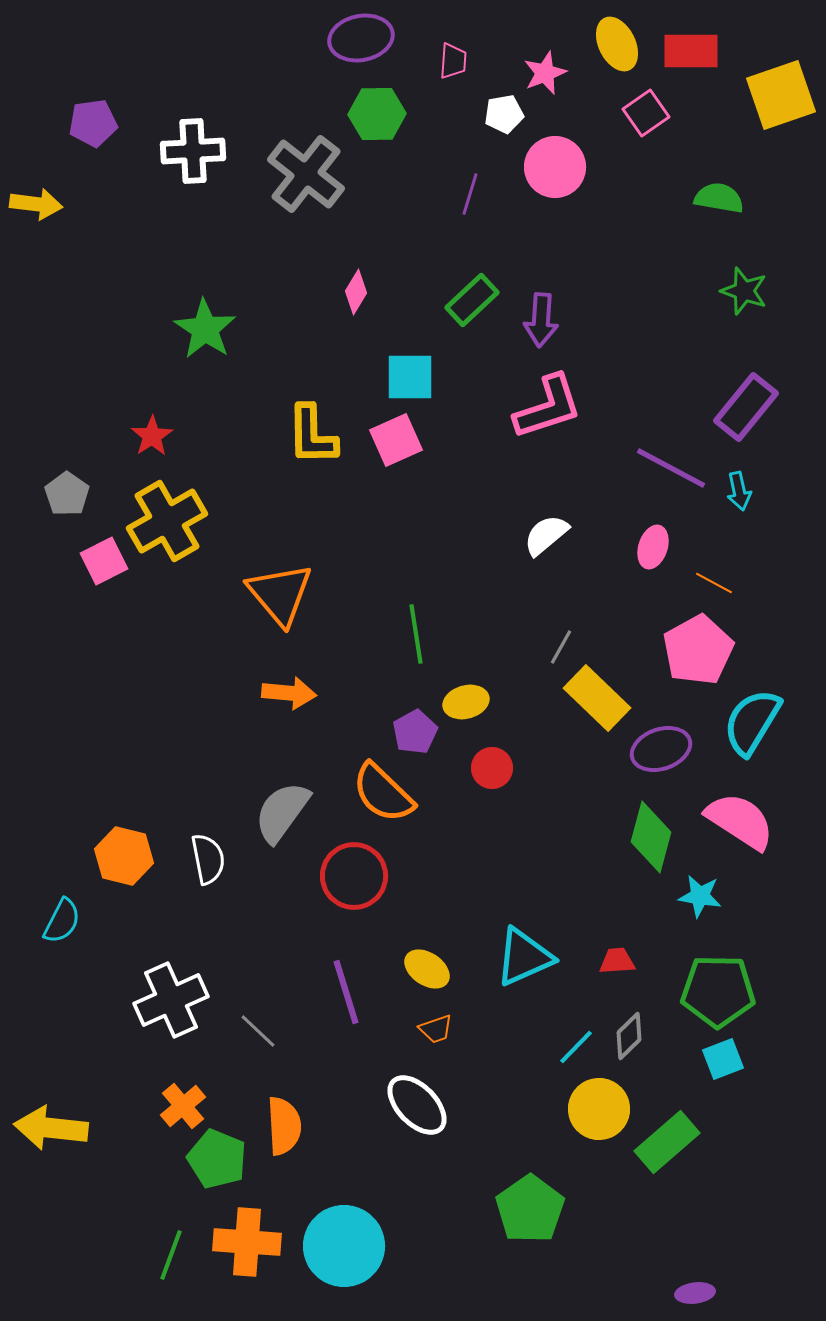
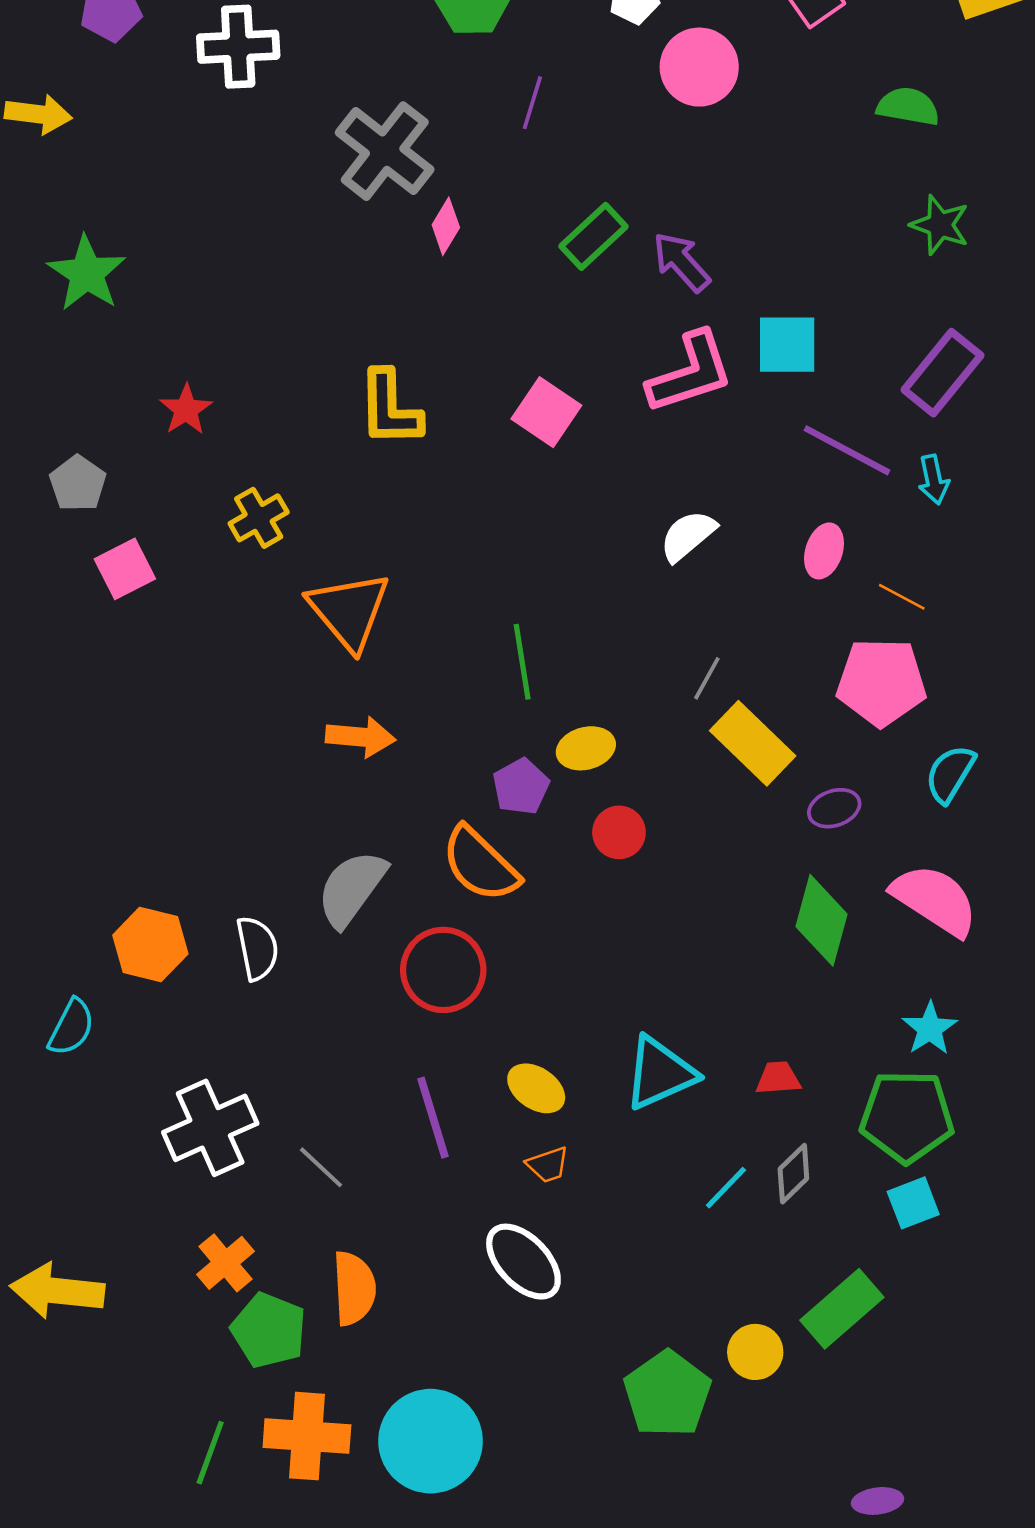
gray cross: (306, 174) -> (385, 151), moved
purple line: (470, 194) -> (532, 103), moved
purple arrow: (541, 320) -> (681, 262), turned 134
green star: (205, 329) -> (87, 273), moved
cyan square: (410, 377) -> (787, 345), moved
pink square: (396, 440) -> (546, 412), moved, turned -32
yellow cross: (167, 521) -> (259, 518), moved, size x0.6
pink pentagon: (698, 650) -> (881, 682), turned 30
cyan semicircle: (752, 722) -> (950, 774), size x0.7
purple ellipse: (661, 749) -> (834, 808), size x0.7
cyan star: (700, 896) -> (930, 1029), moved, turned 30
yellow circle: (599, 1109) -> (755, 1352), moved, size x0.7

